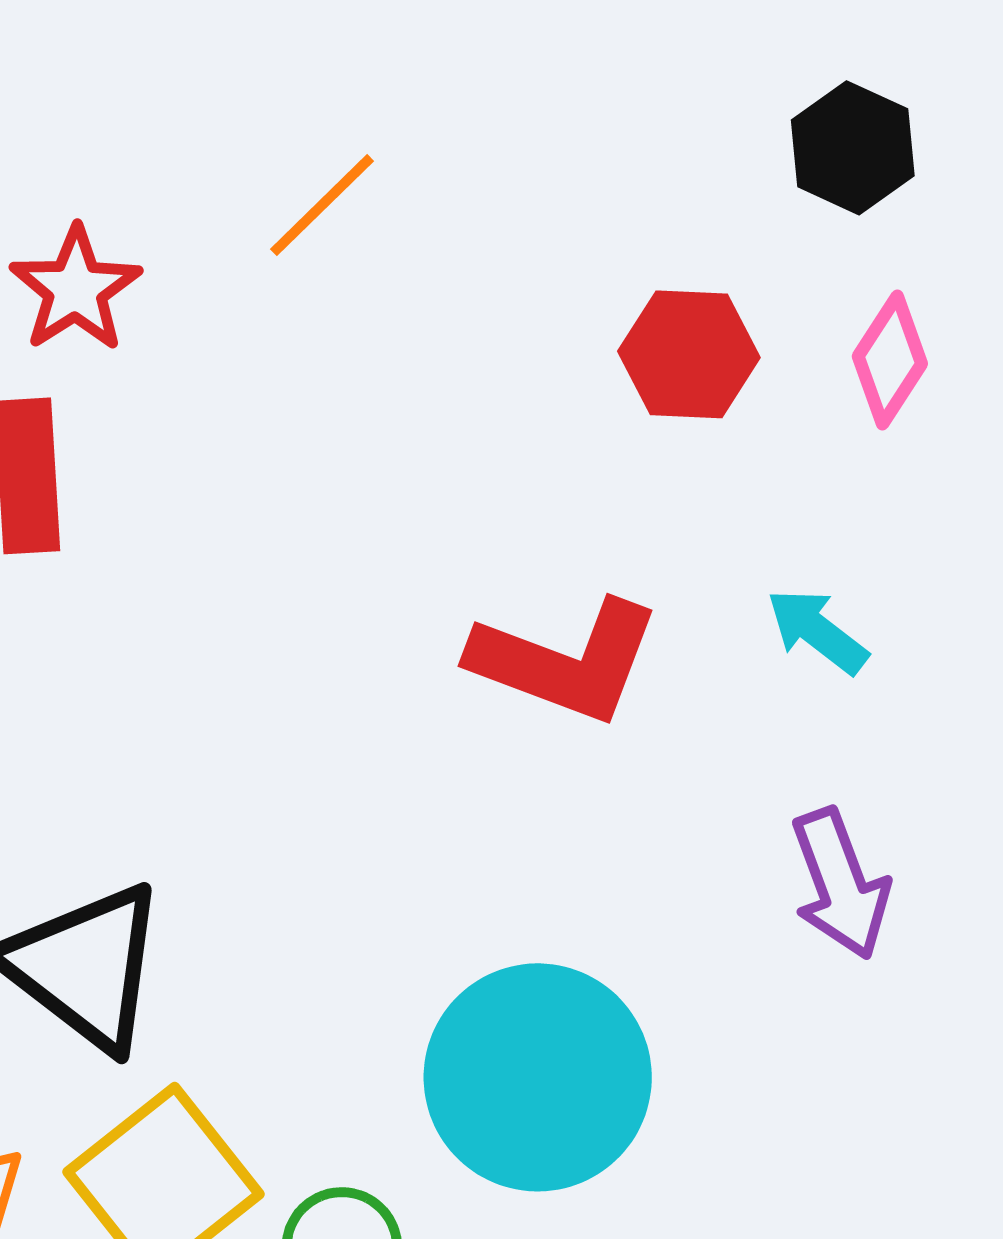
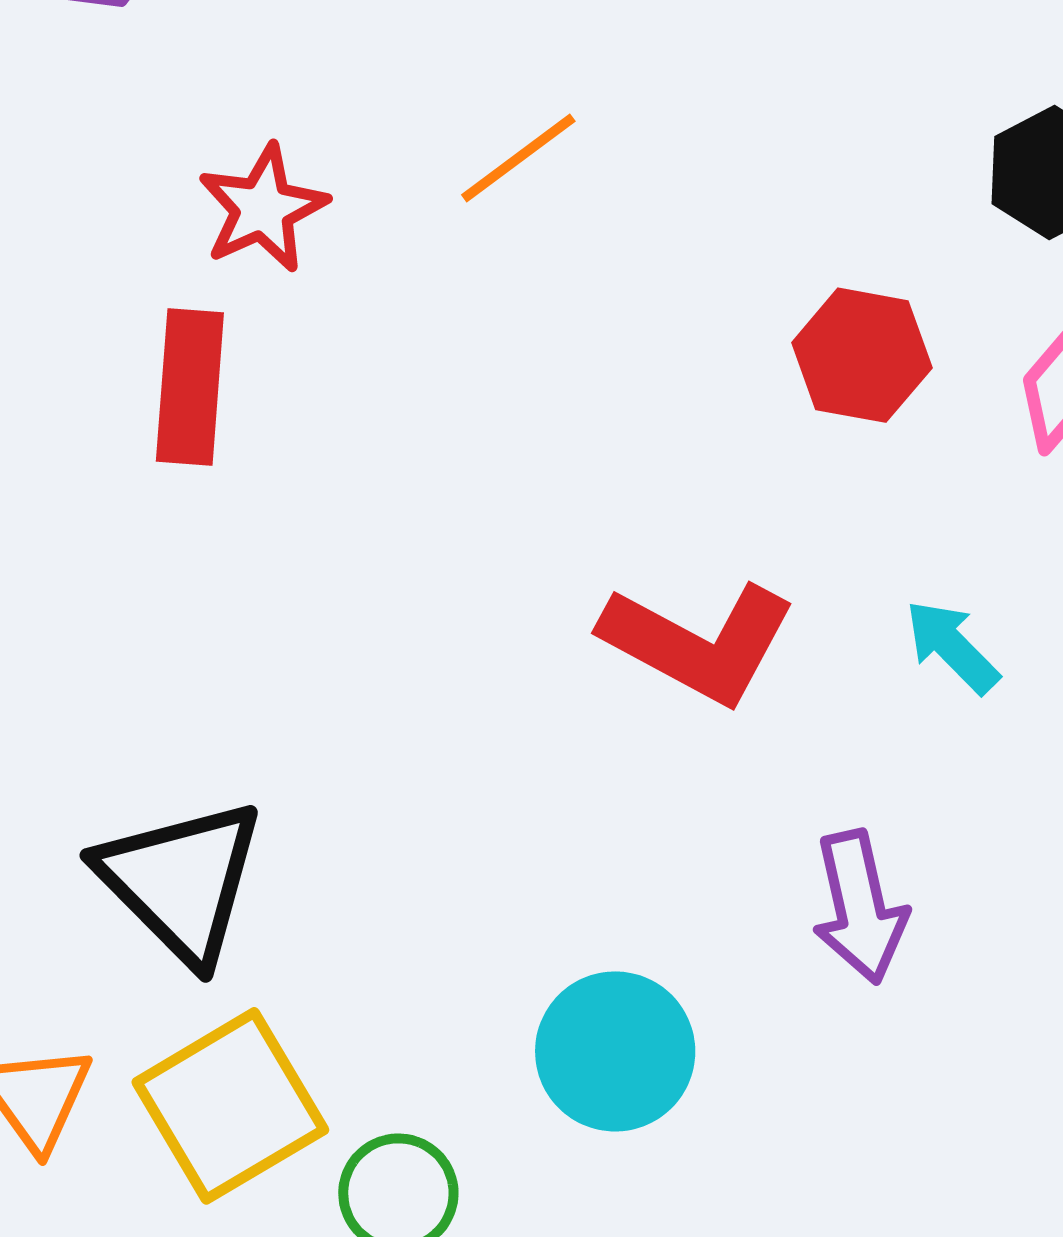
purple arrow: (840, 884) -> (860, 907), moved
cyan circle: (538, 1077) -> (615, 1051), size x0.7

